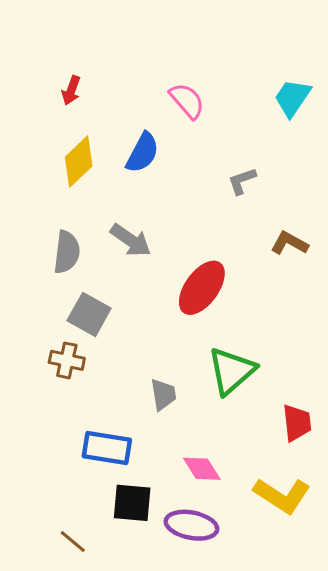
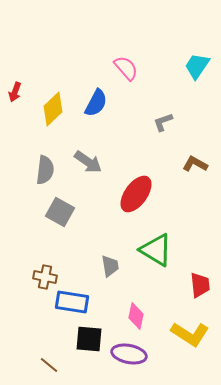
red arrow: (71, 90) -> (15, 92), moved
brown cross: (67, 360) -> (45, 277), moved
green triangle: (232, 371) -> (156, 250), turned -48
pink diamond: (202, 469) -> (136, 316), turned 44

